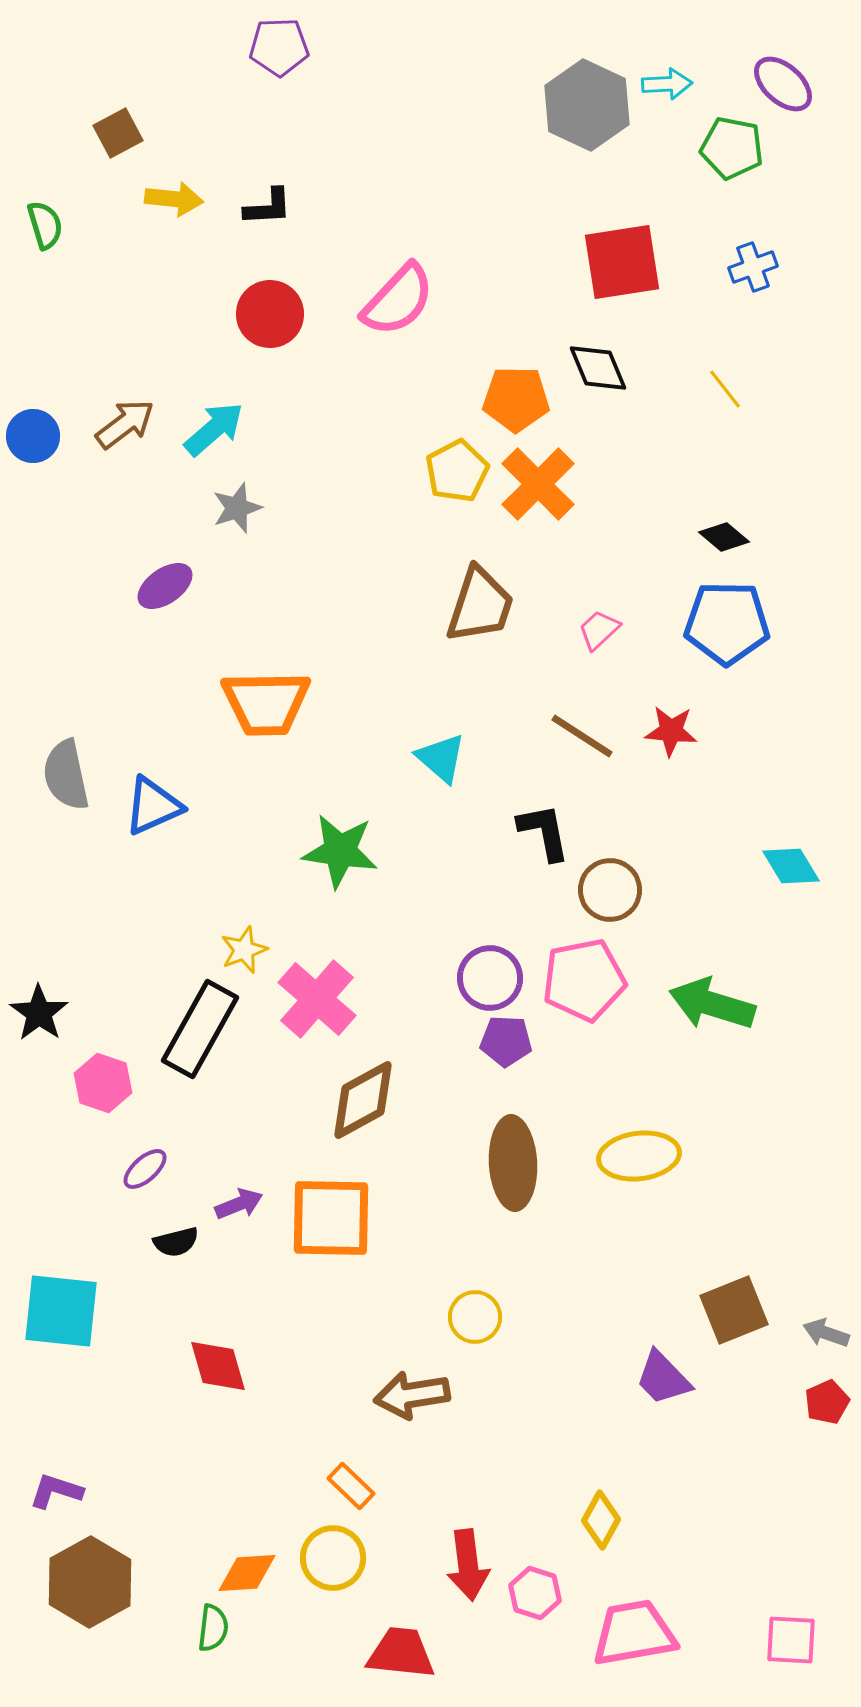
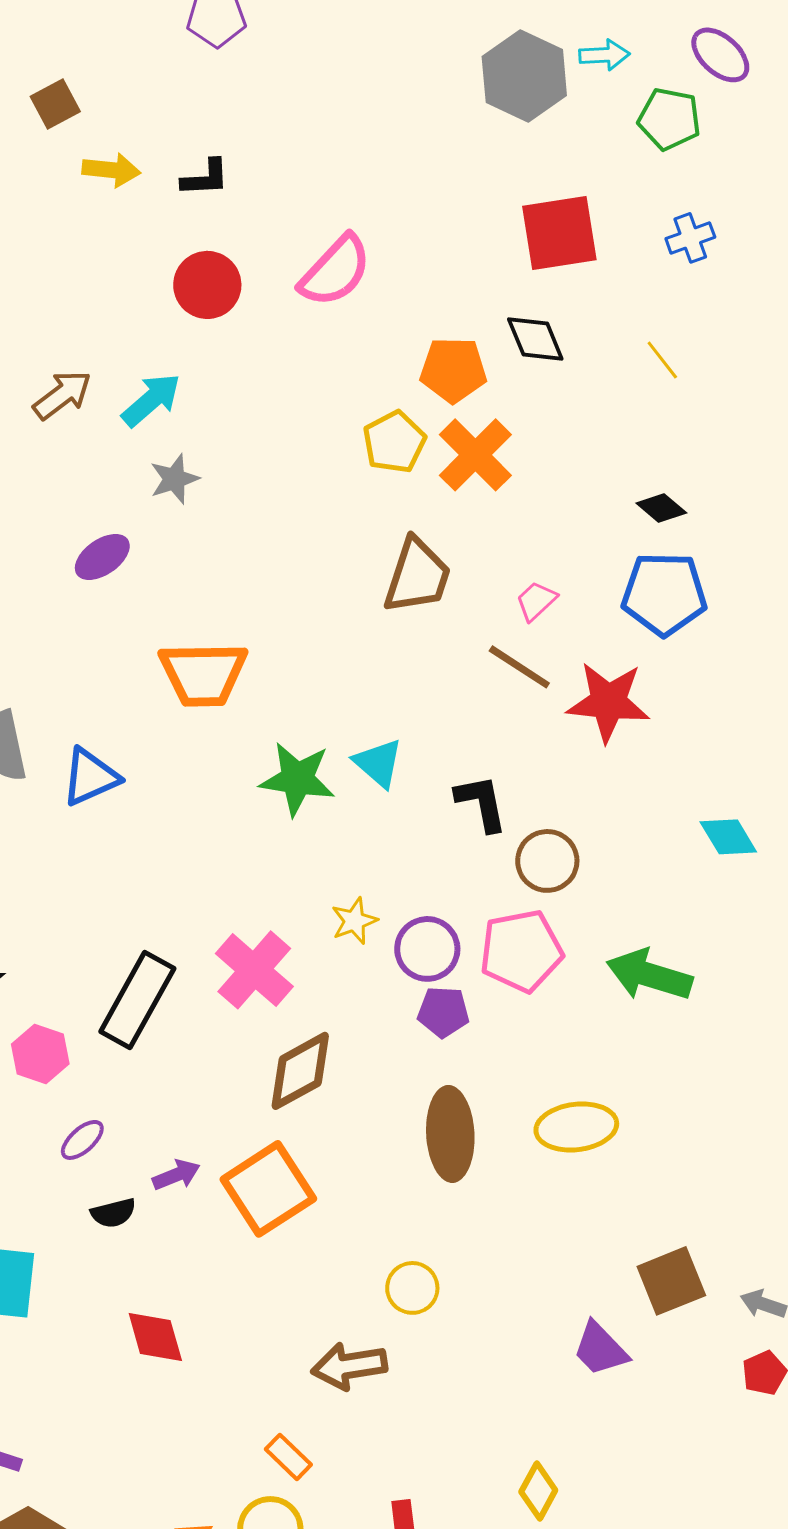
red star: (671, 731) -> (608, 702), size x1.6
brown line: (582, 736) -> (519, 667), moved
cyan triangle: (441, 758) -> (378, 763), moved
green star: (340, 851) -> (297, 779), moved
yellow star: (244, 950) -> (354, 921), moved
orange square: (331, 1218) -> (268, 1189), turned -34

